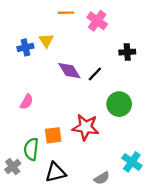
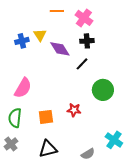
black cross: (127, 52) -> (87, 41), moved
purple diamond: (69, 71) -> (60, 49), moved
pink semicircle: (27, 102) -> (23, 88), size x1.5
red star: (86, 127) -> (74, 110), size x0.6
green semicircle: (31, 149) -> (15, 118), moved

